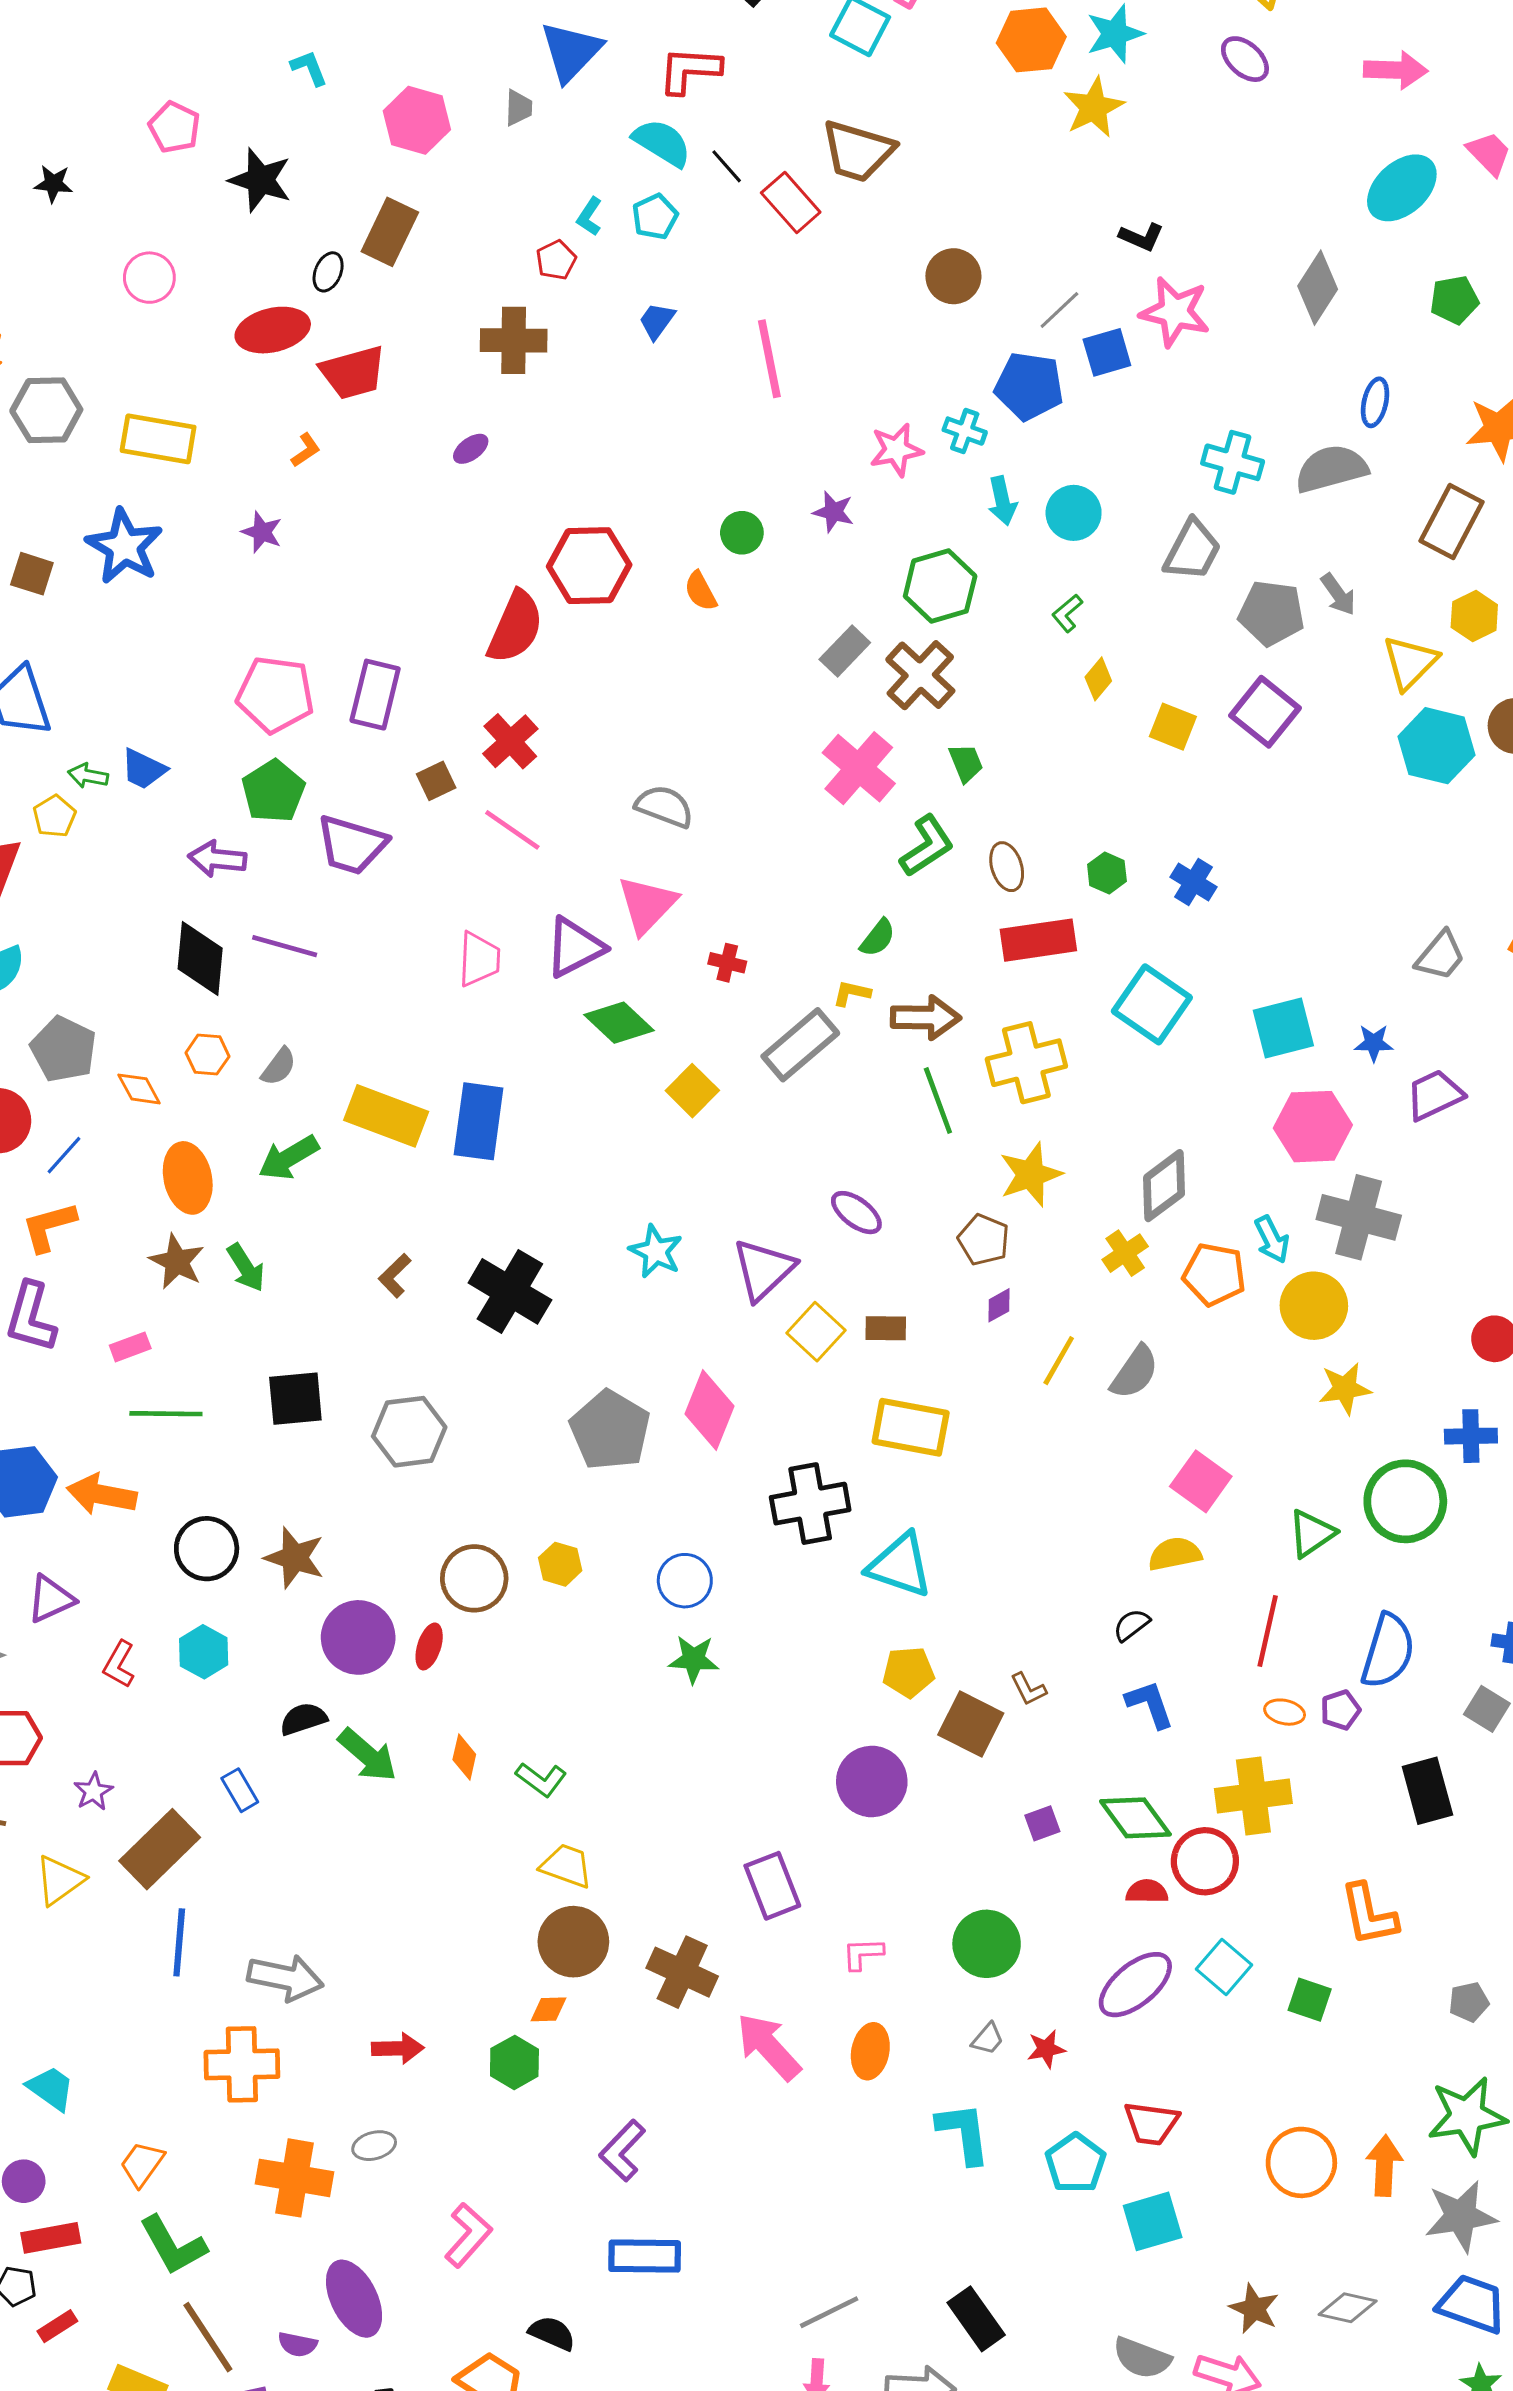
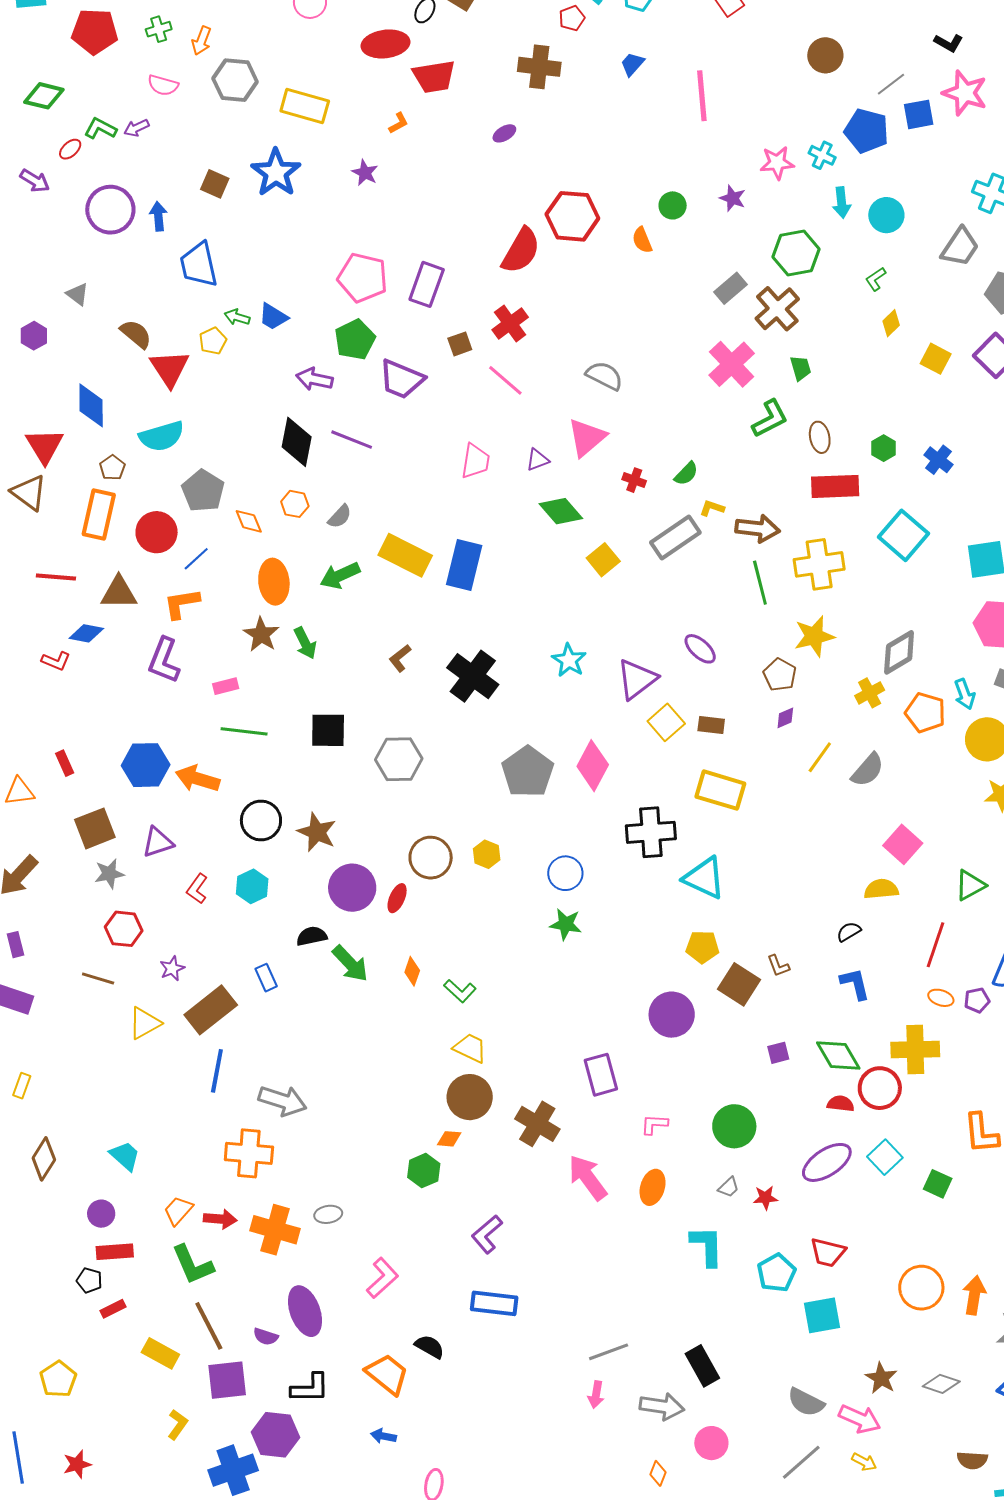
green semicircle: (878, 938) -> (686, 474), moved
purple triangle: (575, 947) -> (537, 460), size x0.6
red arrow: (398, 2048) -> (220, 1219), moved

